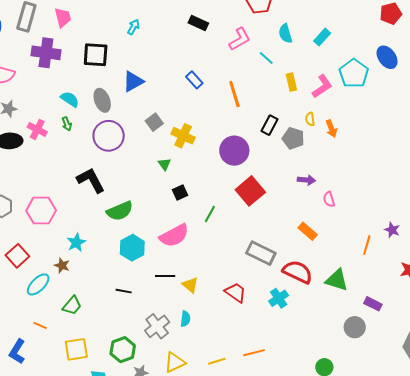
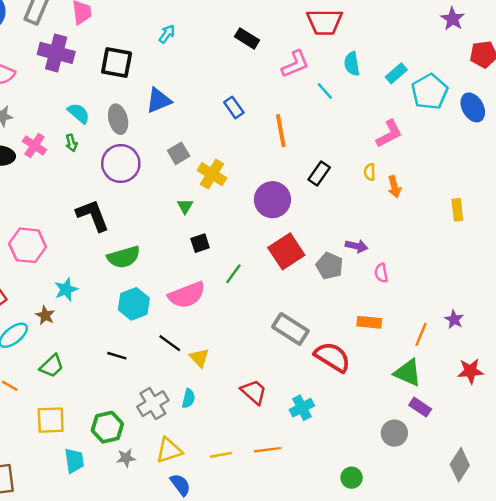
cyan pentagon: (354, 73) -> (430, 92), moved
yellow rectangle: (291, 82) -> (457, 210), moved
gray pentagon: (293, 138) -> (329, 266), moved
orange rectangle: (308, 231) -> (369, 322), moved, turned -42
black line: (165, 276) -> (170, 343), turned 30
green triangle: (337, 280) -> (408, 373), moved
red trapezoid: (236, 292) -> (254, 392), moved
cyan cross: (279, 298) -> (302, 408), moved

